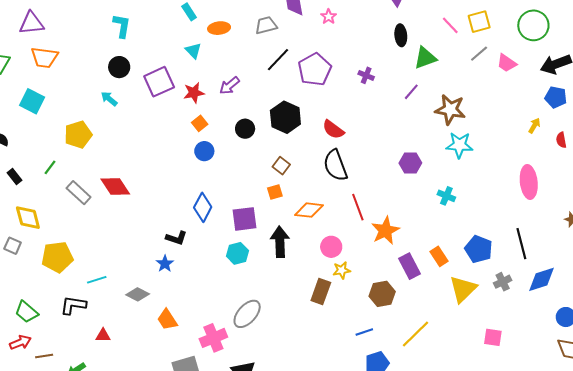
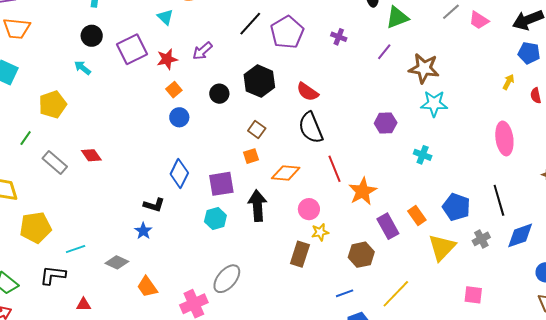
red diamond: (115, 186) -> (91, 155), size x0.7

